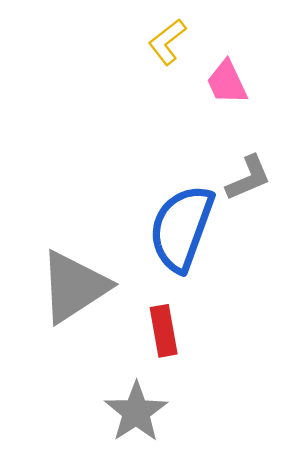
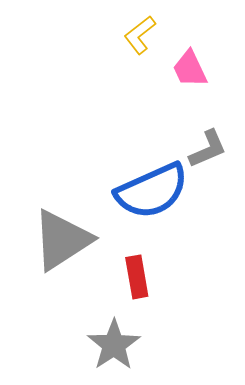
blue semicircle: (181, 228) -> (152, 191), turned -134

